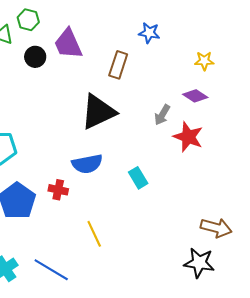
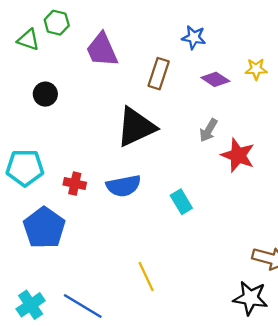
black circle: (35, 57) -> (45, 94), moved
purple diamond: (195, 96) -> (215, 79), moved
red cross: (58, 190) -> (75, 184), moved
yellow line: (94, 234) -> (146, 276), moved

